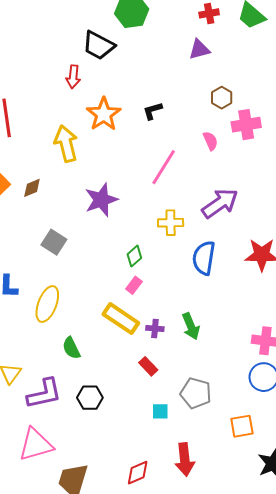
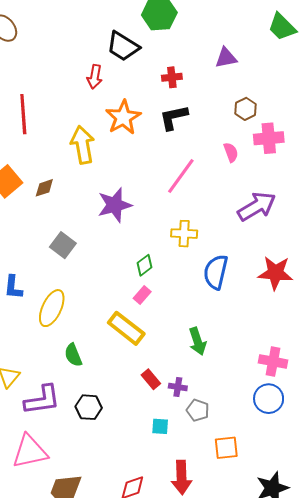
red cross: (209, 13) -> (172, 77), moved
black L-shape: (153, 111) -> (174, 117), size x1.4
purple arrow: (220, 203) -> (257, 206), moved
purple cross: (155, 329) -> (178, 387), moved
gray pentagon: (196, 393) -> (198, 410), size x0.7
orange square: (242, 426) -> (226, 448), moved

